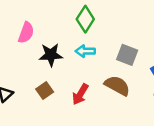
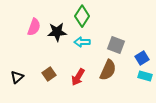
black star: (51, 55) -> (57, 32), moved
brown semicircle: (117, 86) -> (108, 70), turned 85

